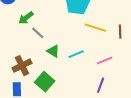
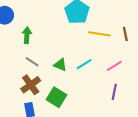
green arrow: (26, 18) -> (27, 35), turned 140
gray line: (38, 33) -> (32, 62), moved

